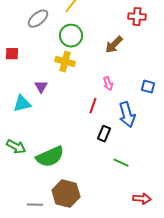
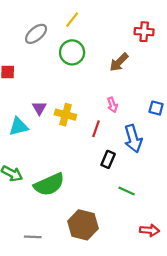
yellow cross: (65, 62) -> (65, 115), moved
brown hexagon: (66, 194) -> (83, 225), moved

